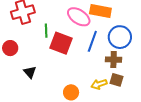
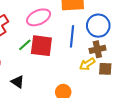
pink ellipse: (79, 17) -> (39, 17), moved, turned -45
green line: (46, 31) -> (25, 45), moved, turned 64
yellow arrow: (99, 84) -> (87, 64), moved

